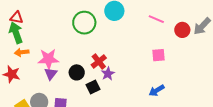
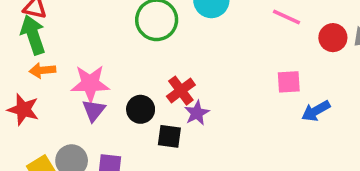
black square: (93, 87) -> (169, 136), turned 32
blue arrow: (157, 90) -> (316, 111), moved

